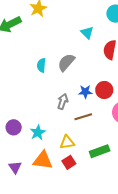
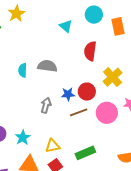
cyan triangle: (87, 33) -> (66, 26), moved
gray semicircle: (66, 62) -> (47, 66), turned 60
brown line: (83, 117) -> (79, 112), moved

